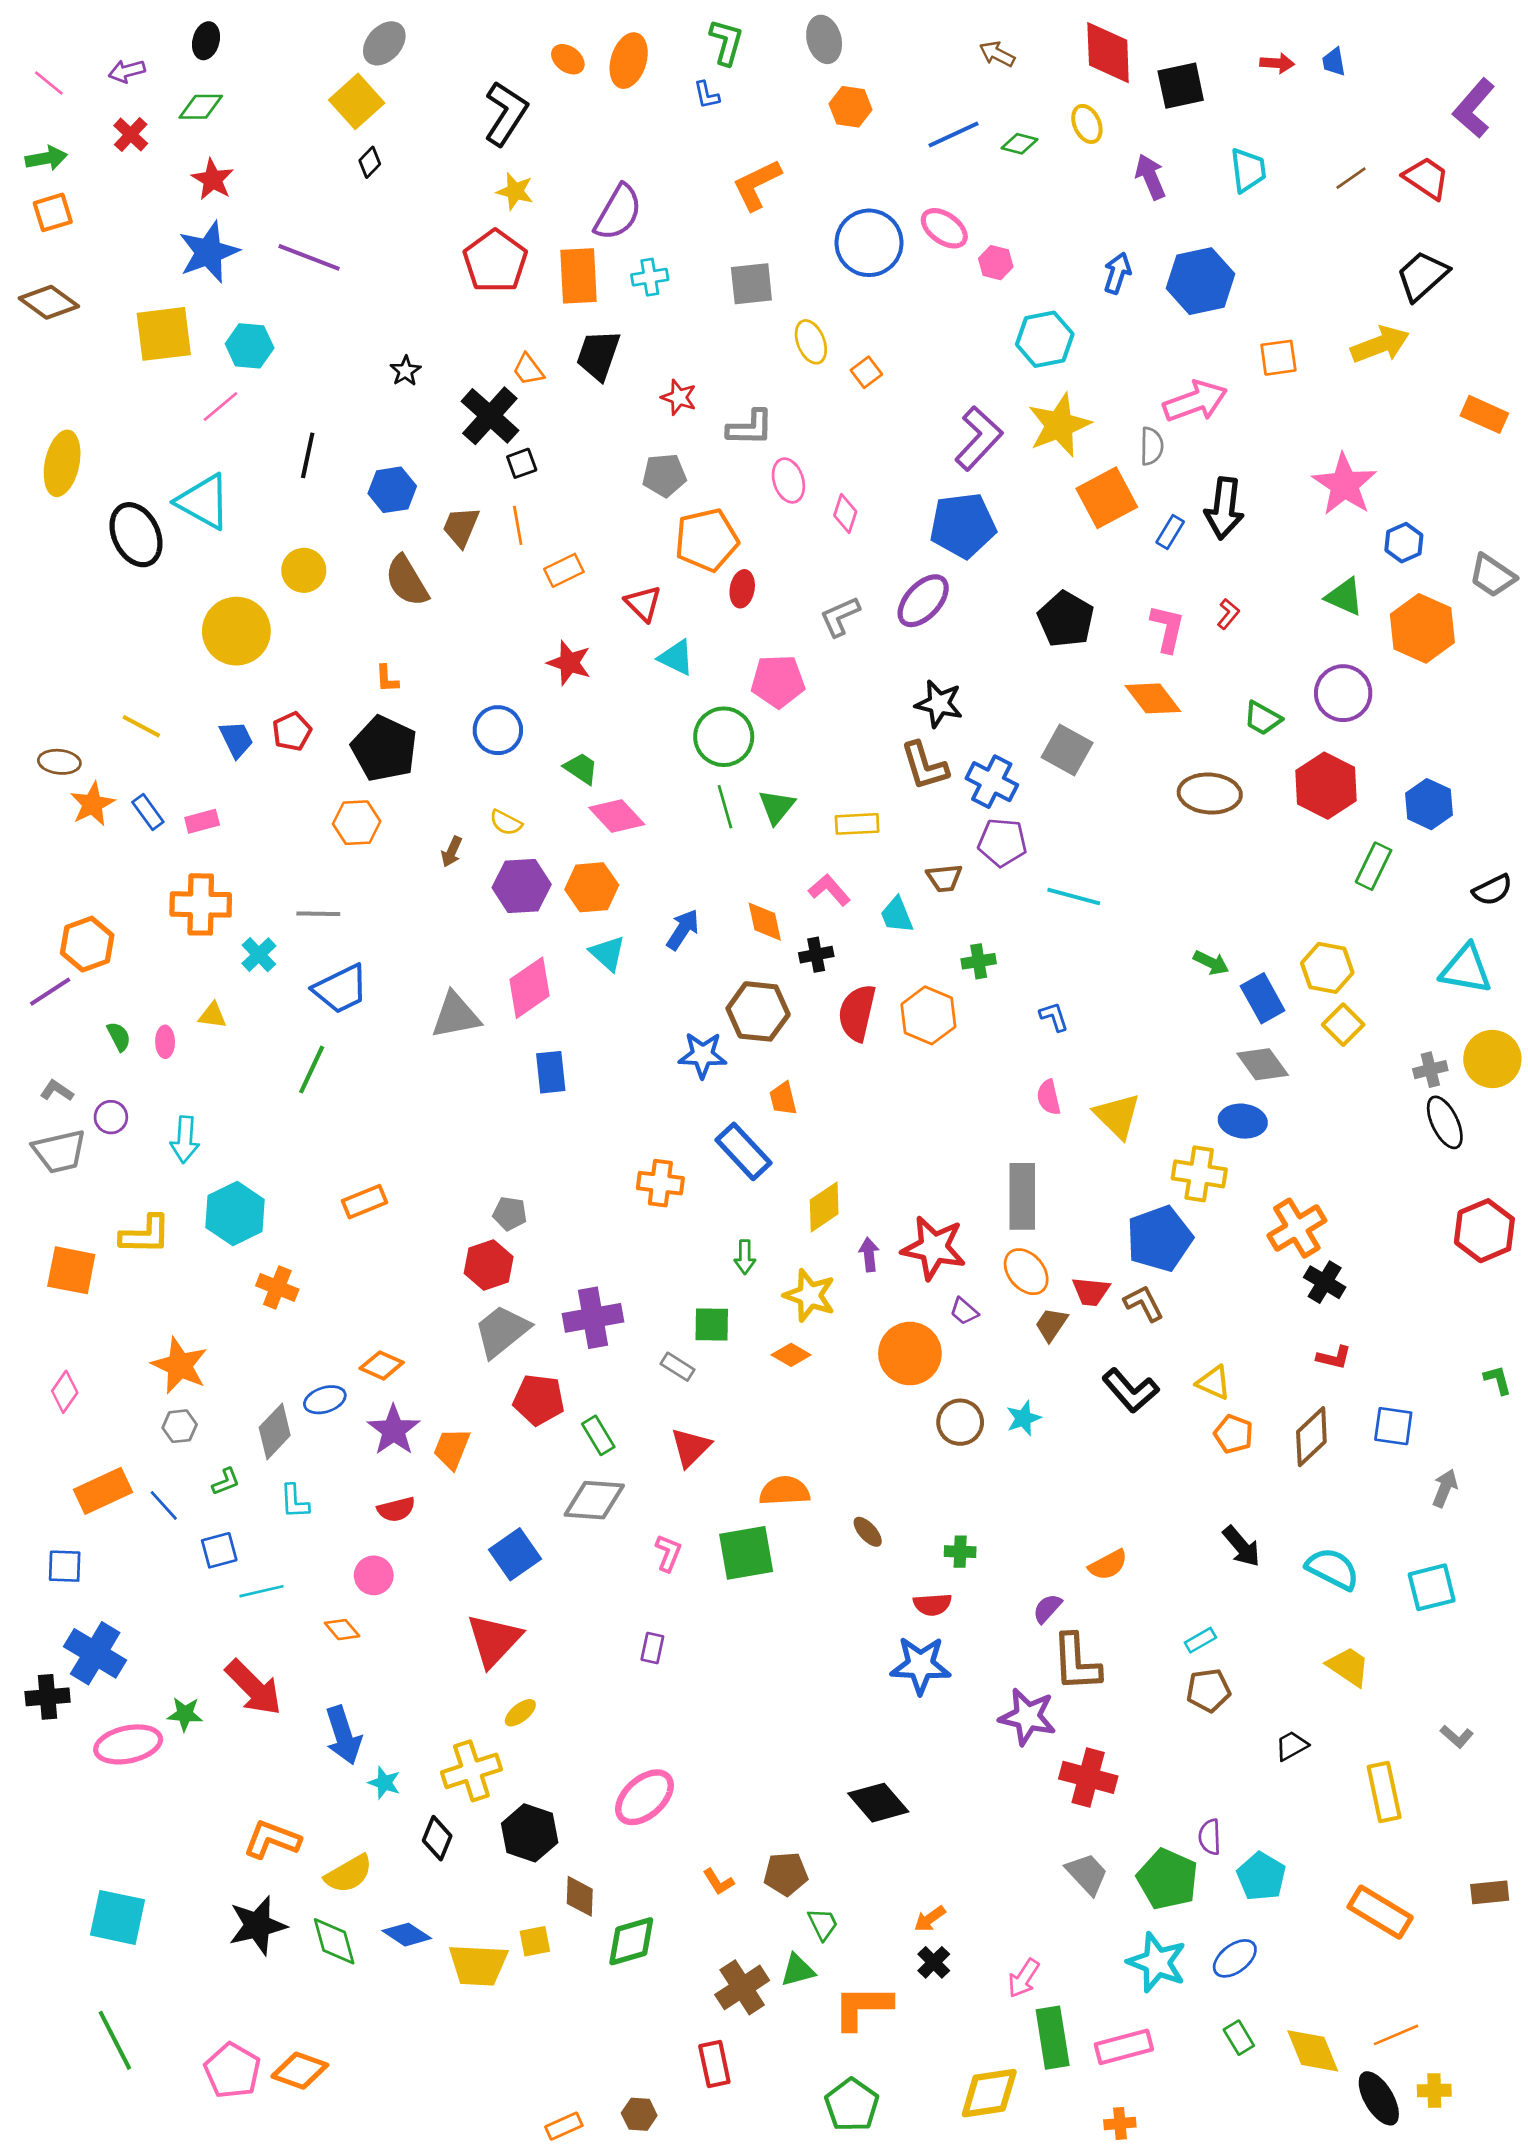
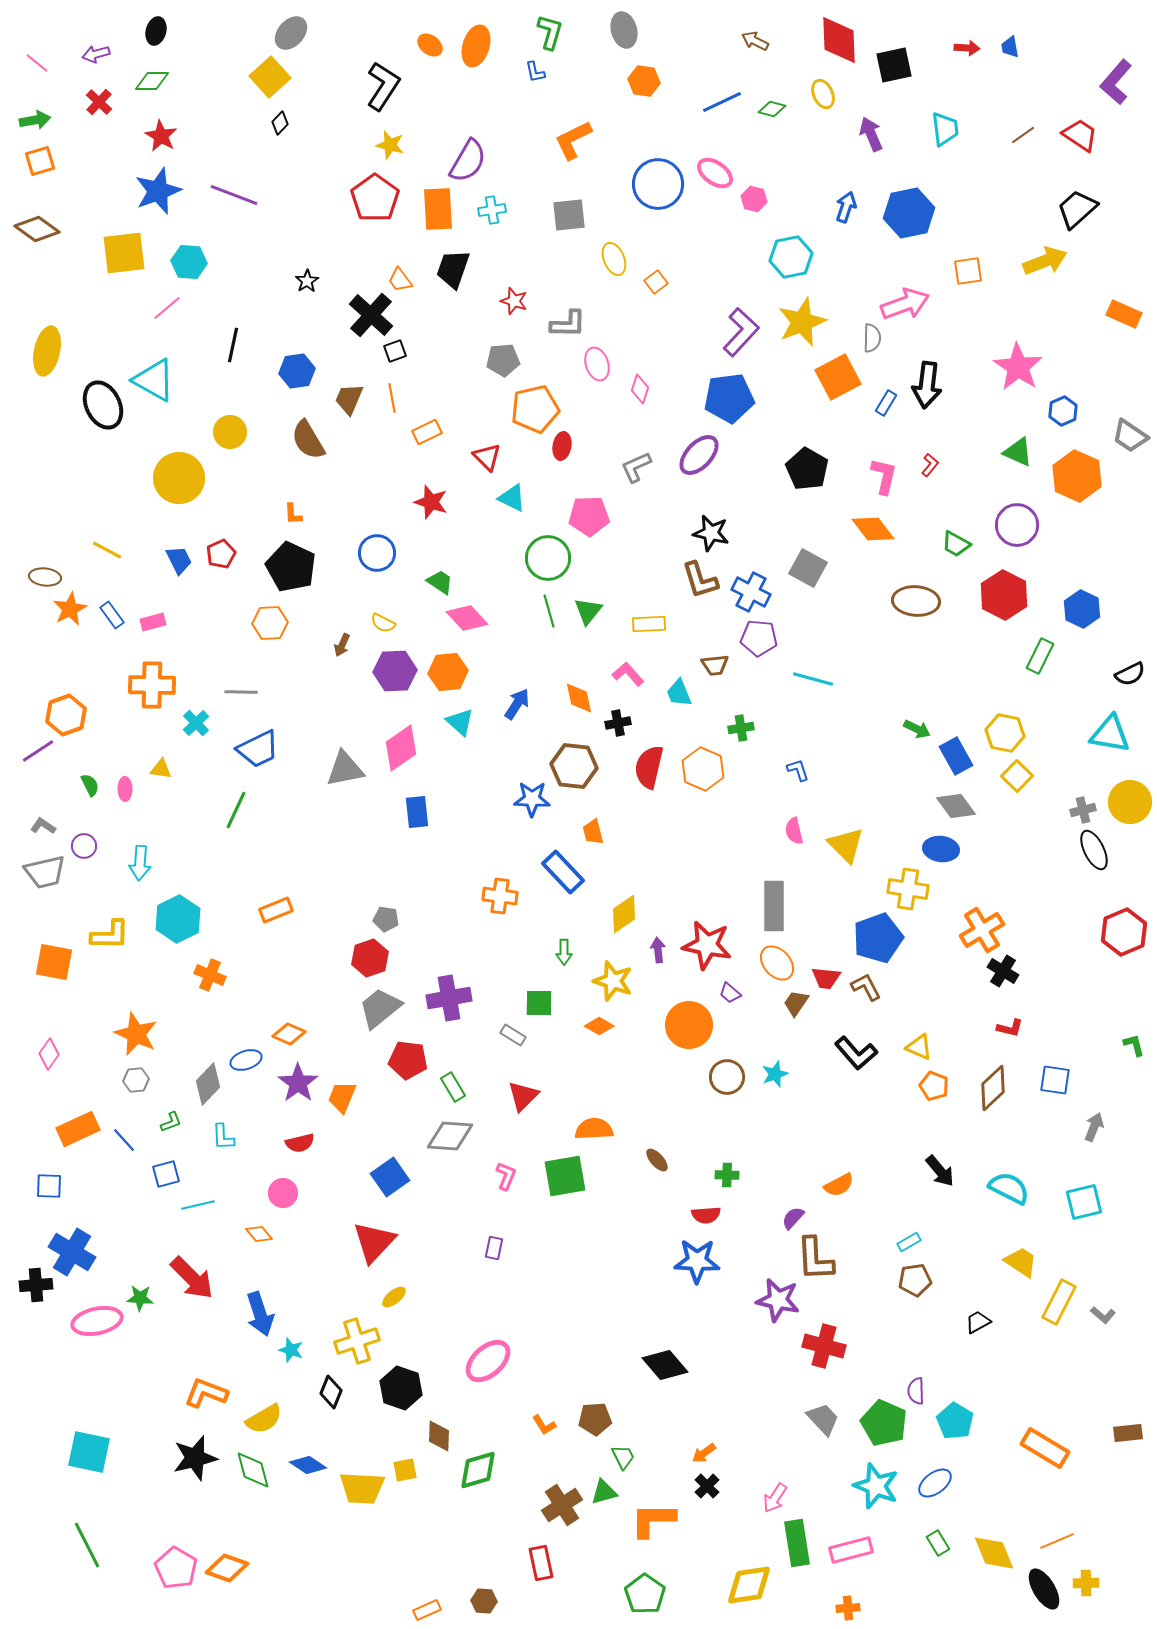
yellow rectangle: (1384, 1792) -> (1059, 1302), moved, turned 39

